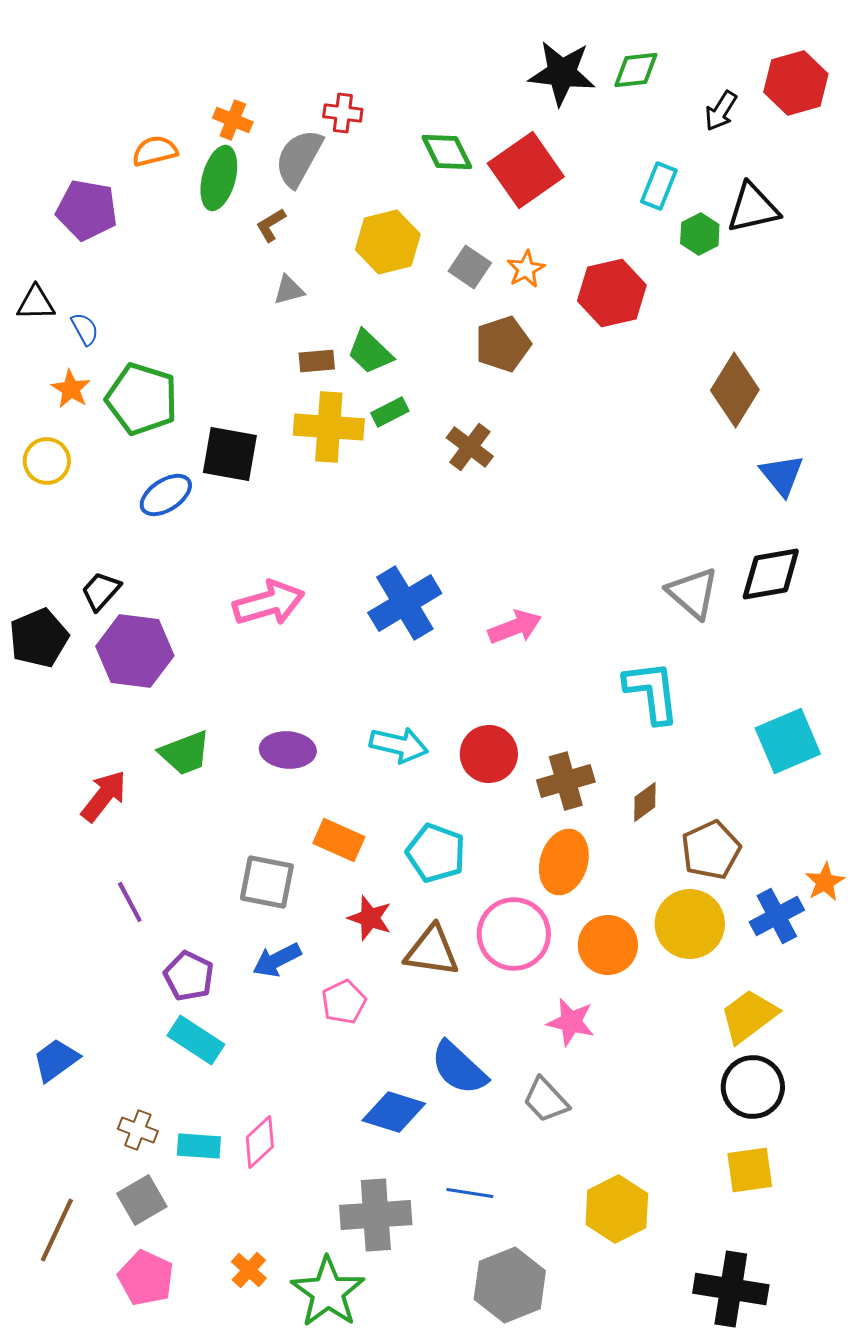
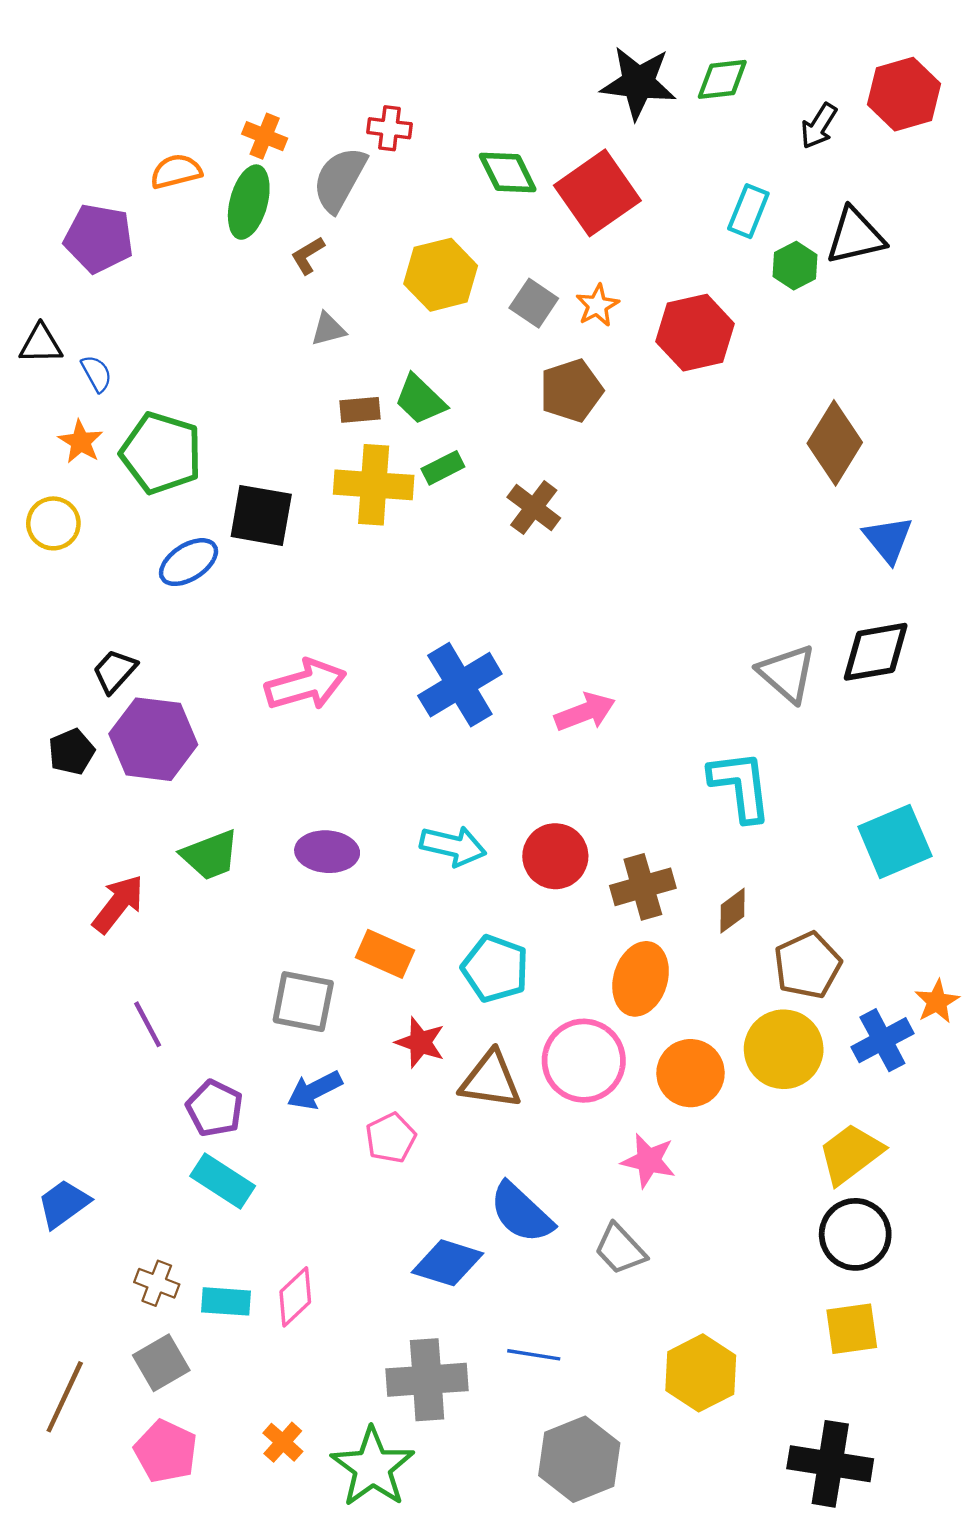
black pentagon: (39, 638) -> (72, 752), moved, size x0.7

